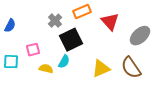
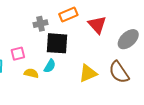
gray cross: (55, 21) -> (41, 24), turned 32
black square: (71, 40) -> (57, 43), turned 30

